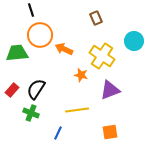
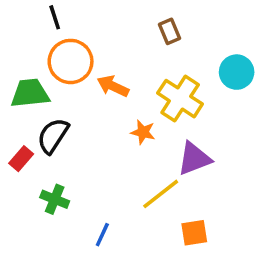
black semicircle: (36, 89) -> (53, 136), moved
yellow line: (77, 110) -> (161, 194), moved, turned -30

